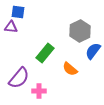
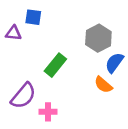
blue square: (18, 12) -> (33, 17), moved
orange semicircle: (70, 69) -> (103, 85), moved

